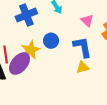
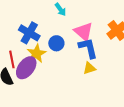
blue cross: (26, 15) -> (29, 33), moved, turned -35
pink triangle: (87, 21) -> (84, 32), moved, size x1.5

